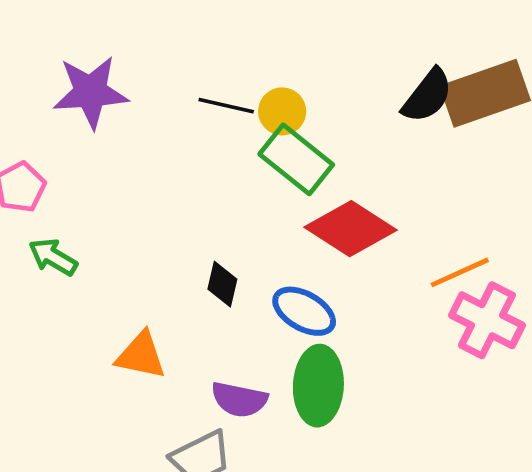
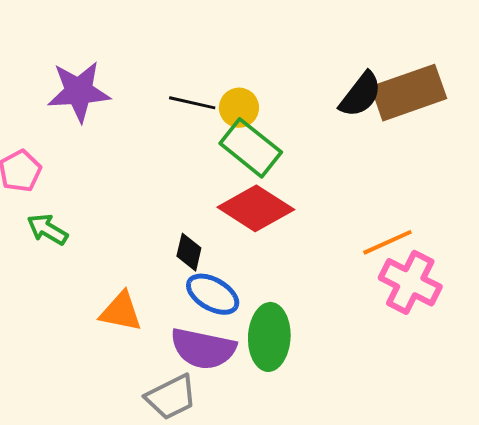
red diamond: (350, 229) -> (256, 208), moved
blue ellipse: (304, 311) -> (213, 294), moved
purple semicircle: (239, 399) -> (203, 349), size x1.4

